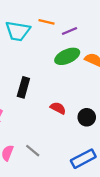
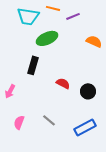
green ellipse: (67, 56) -> (47, 38), moved
gray line: (33, 151) -> (49, 120), moved

